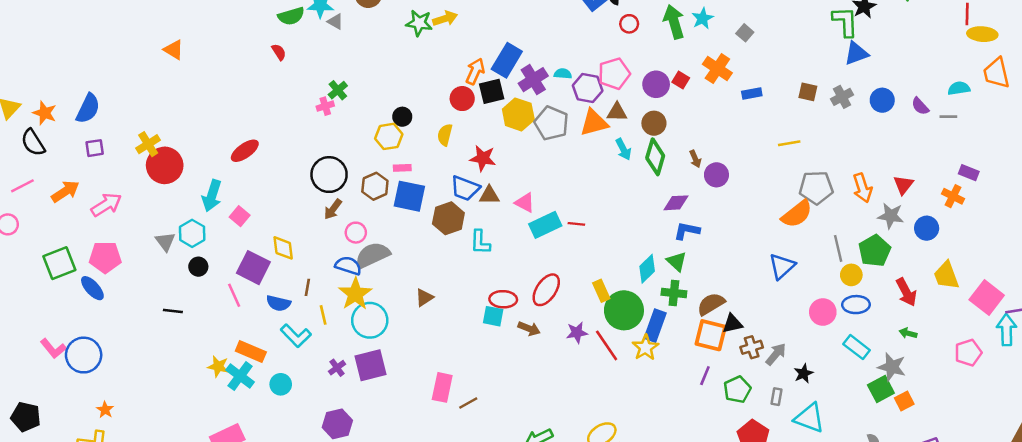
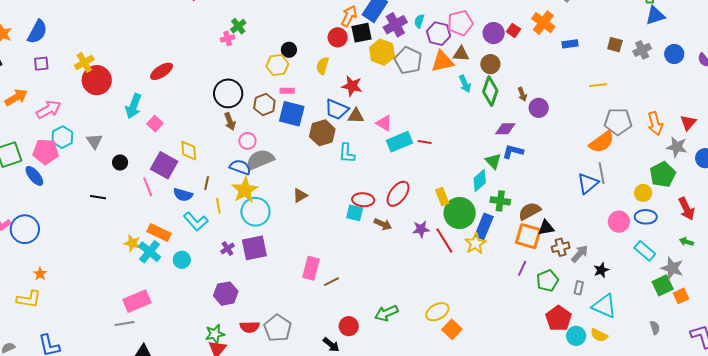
cyan semicircle: (563, 74) -> (419, 21), turned -80
brown arrow: (333, 209) -> (230, 121), turned -60
cyan hexagon: (192, 233) -> (62, 137), moved
gray line: (838, 248) -> (602, 173), moved
green triangle: (677, 262) -> (493, 161), moved

